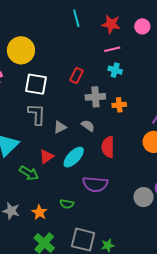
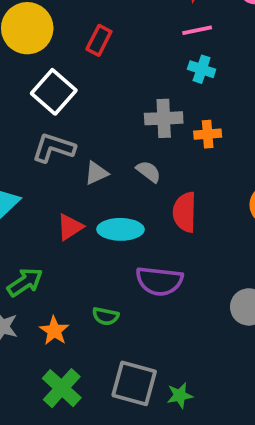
red rectangle: (76, 75) -> (99, 40), moved
white square: (36, 84) -> (54, 92), turned 30
gray L-shape: (37, 114) -> (54, 148), turned -75
cyan ellipse: (74, 157) -> (120, 229), turned 45
green arrow: (29, 173) -> (25, 282), moved, turned -66

